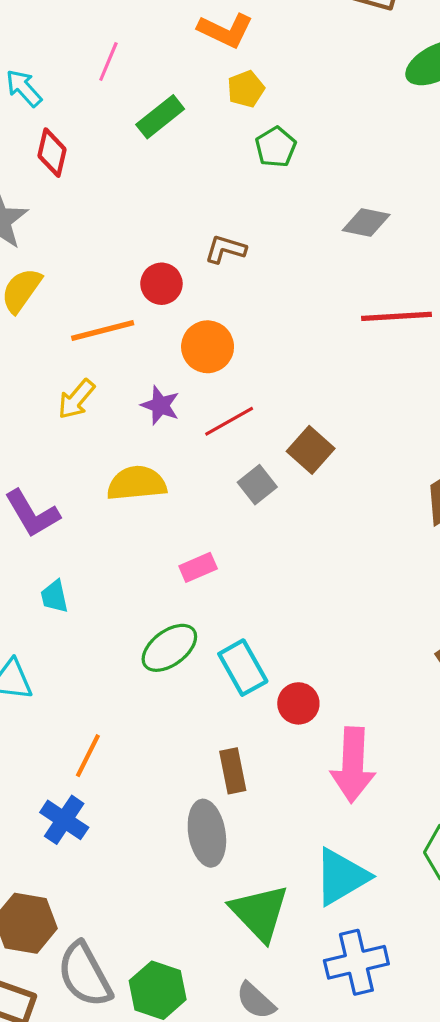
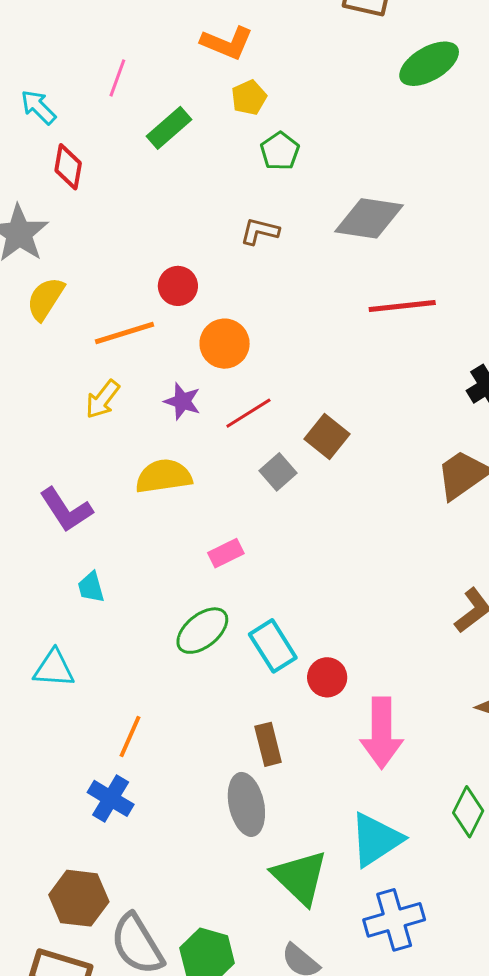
gray diamond: (366, 223) -> (369, 218), size x1.5
brown L-shape: (225, 249) -> (260, 231), moved

